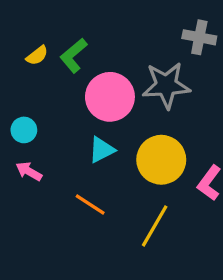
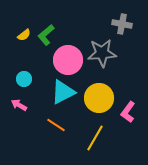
cyan circle: (24, 130) -> (24, 79), moved
cyan triangle: (102, 150) -> (63, 92), size x1.5

